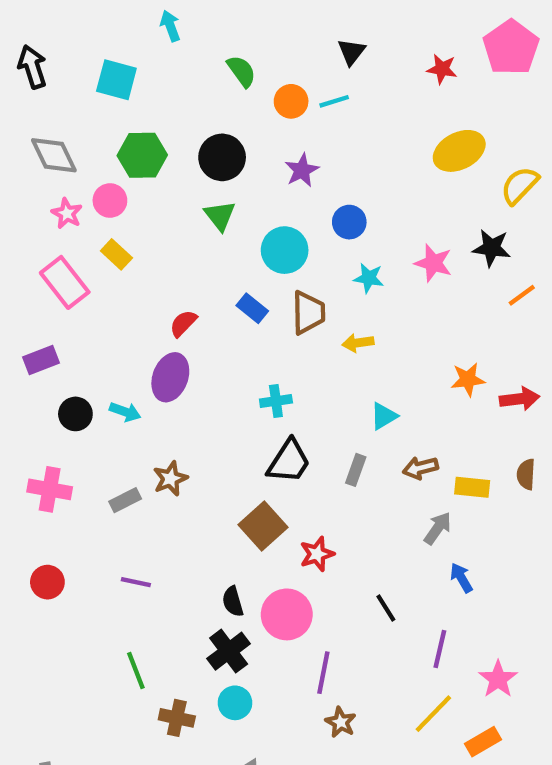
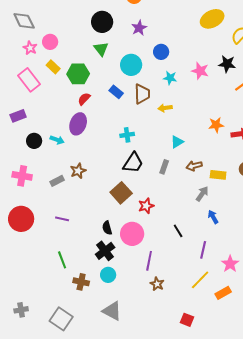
green hexagon: (142, 155) -> (78, 74), moved
red circle: (47, 582) -> (21, 219), size x1.6

